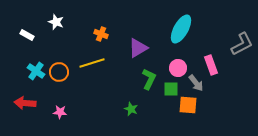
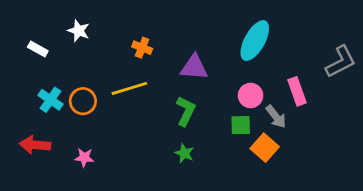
purple triangle: (138, 48) -> (194, 67), turned 35
green L-shape: (149, 79) -> (186, 111), moved
orange square: (188, 105) -> (265, 148), turned 36

